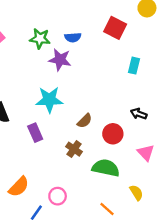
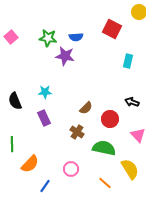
cyan star: (49, 100) -> (45, 92), moved, size x0.6
yellow semicircle: (136, 193) -> (130, 169), size x1.5
pink circle: (58, 196) -> (71, 169), moved

